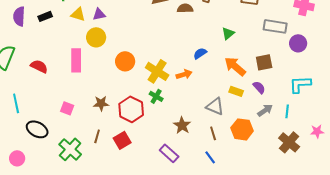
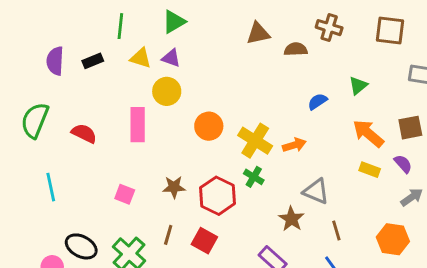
purple triangle: (99, 14) -> (171, 58), turned 32
blue semicircle: (200, 53) -> (318, 101), moved
gray triangle: (215, 106) -> (316, 191), moved
black ellipse: (37, 129) -> (81, 246), moved
orange hexagon: (242, 129) -> (393, 239), moved
red square: (122, 140) -> (204, 241), turned -30

